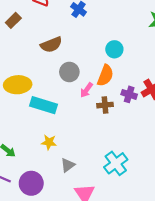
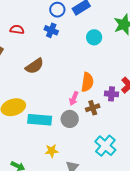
cyan circle: (114, 49) -> (94, 37), moved
gray circle: (69, 72) -> (70, 119), moved
cyan cross: (116, 163) -> (105, 146), moved

